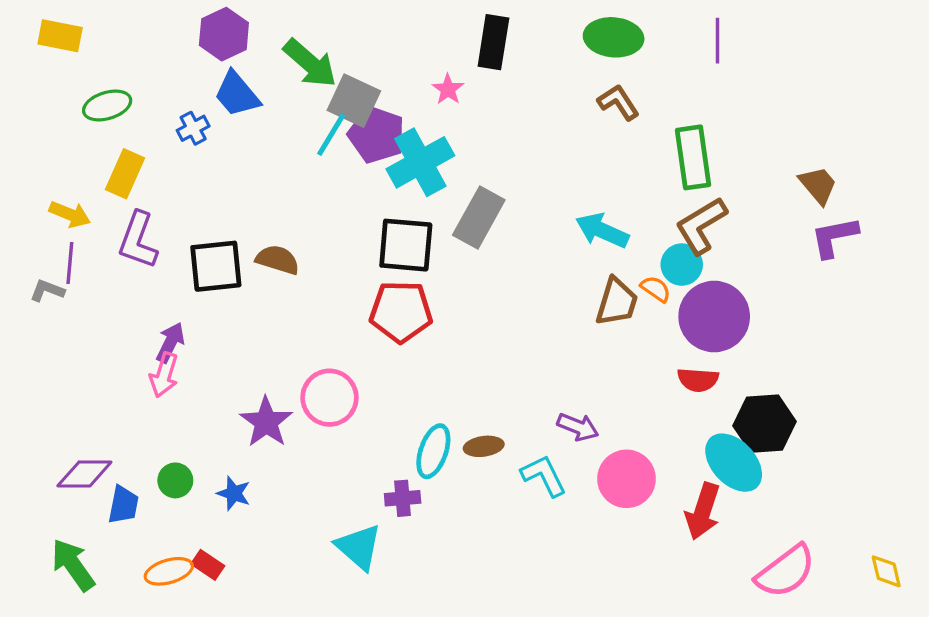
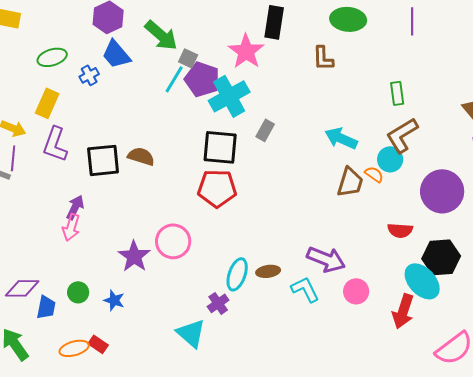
pink star: (448, 89) -> (246, 51), size x1.8
gray square: (354, 101) -> (188, 58), size x0.6
brown L-shape: (618, 102) -> (323, 58), moved, turned -148
green ellipse: (107, 105) -> (52, 57), moved
green rectangle: (693, 157) -> (397, 93), size x0.6
gray rectangle: (479, 217) -> (265, 130), size x0.6
purple circle: (714, 317) -> (442, 191), moved
purple arrow: (578, 427) -> (326, 259), size x1.5
pink circle: (627, 479) -> (356, 291), size x0.7
purple cross: (403, 498) -> (218, 303), turned -30

